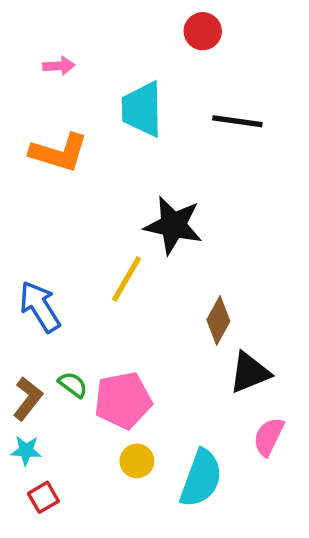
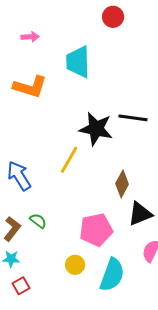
black line: (237, 121) -> (133, 118), moved
pink pentagon: (123, 400) -> (96, 230), moved

